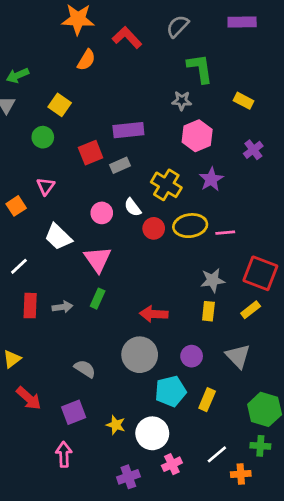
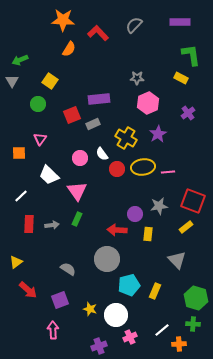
green L-shape: (200, 68) -> (191, 55), moved
orange square: (16, 206) -> (19, 153), turned 32
yellow rectangle: (208, 311) -> (148, 234), moved
purple circle: (192, 356) -> (135, 214), moved

